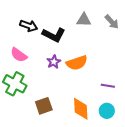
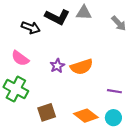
gray triangle: (84, 20) -> (84, 13), moved
black L-shape: (54, 35) -> (57, 17), moved
orange diamond: (81, 109) -> (86, 116), turned -50

